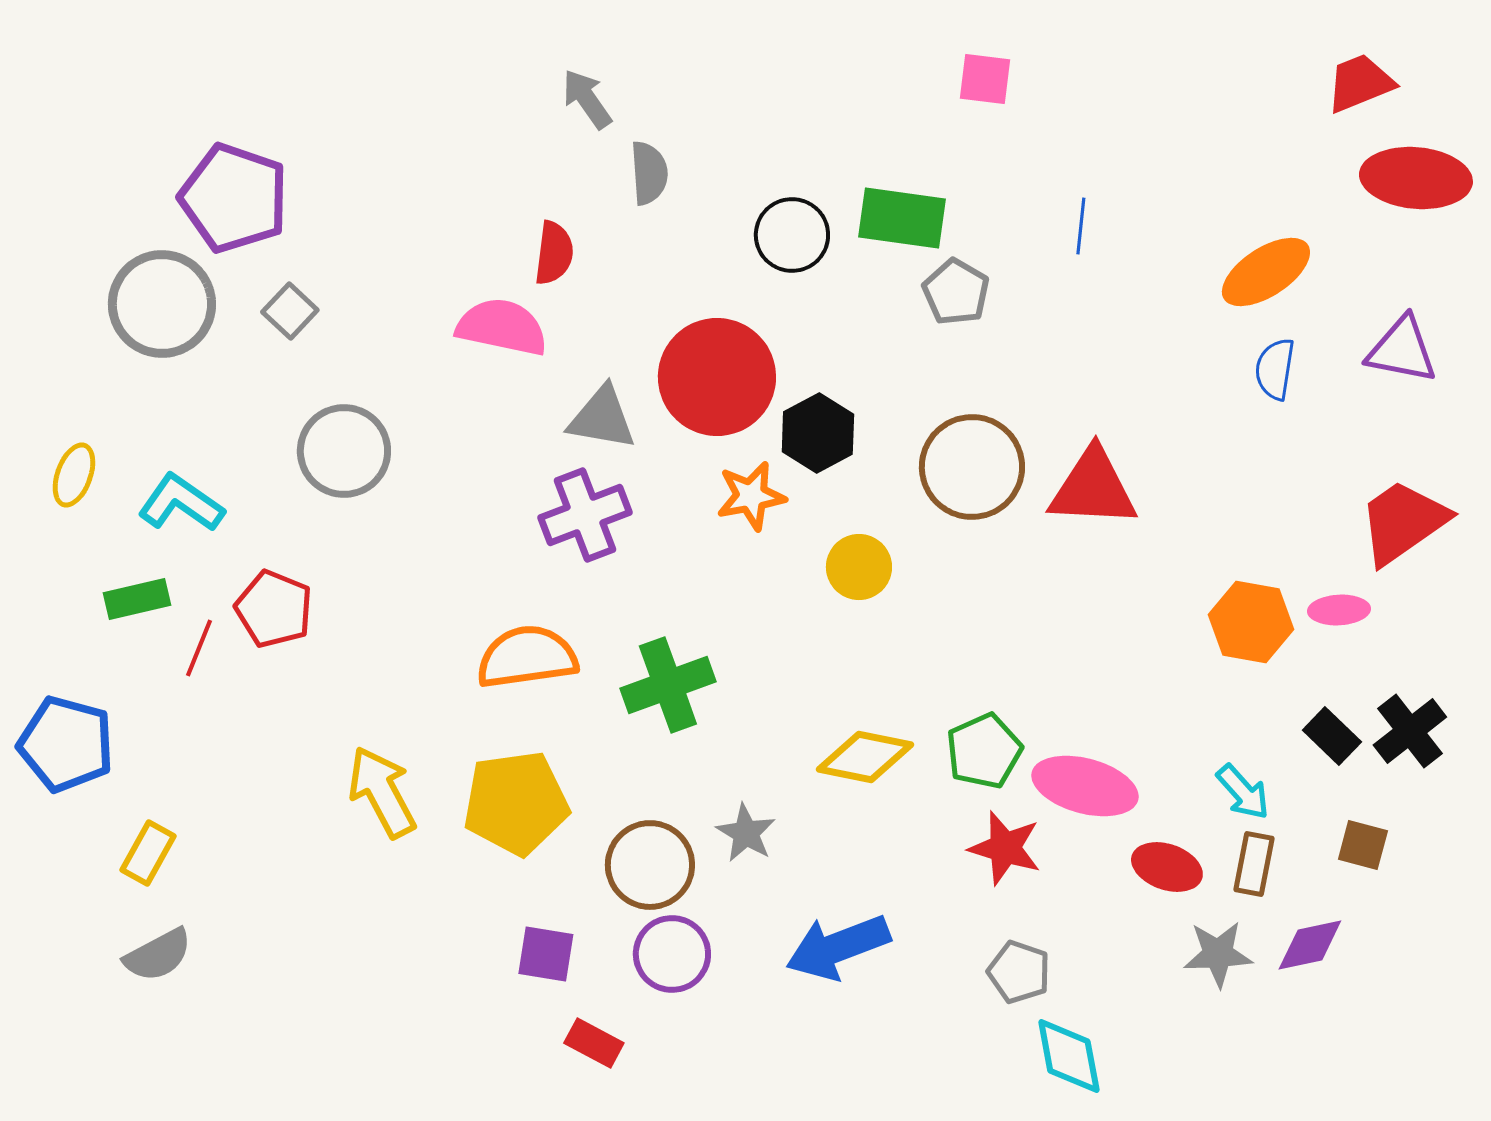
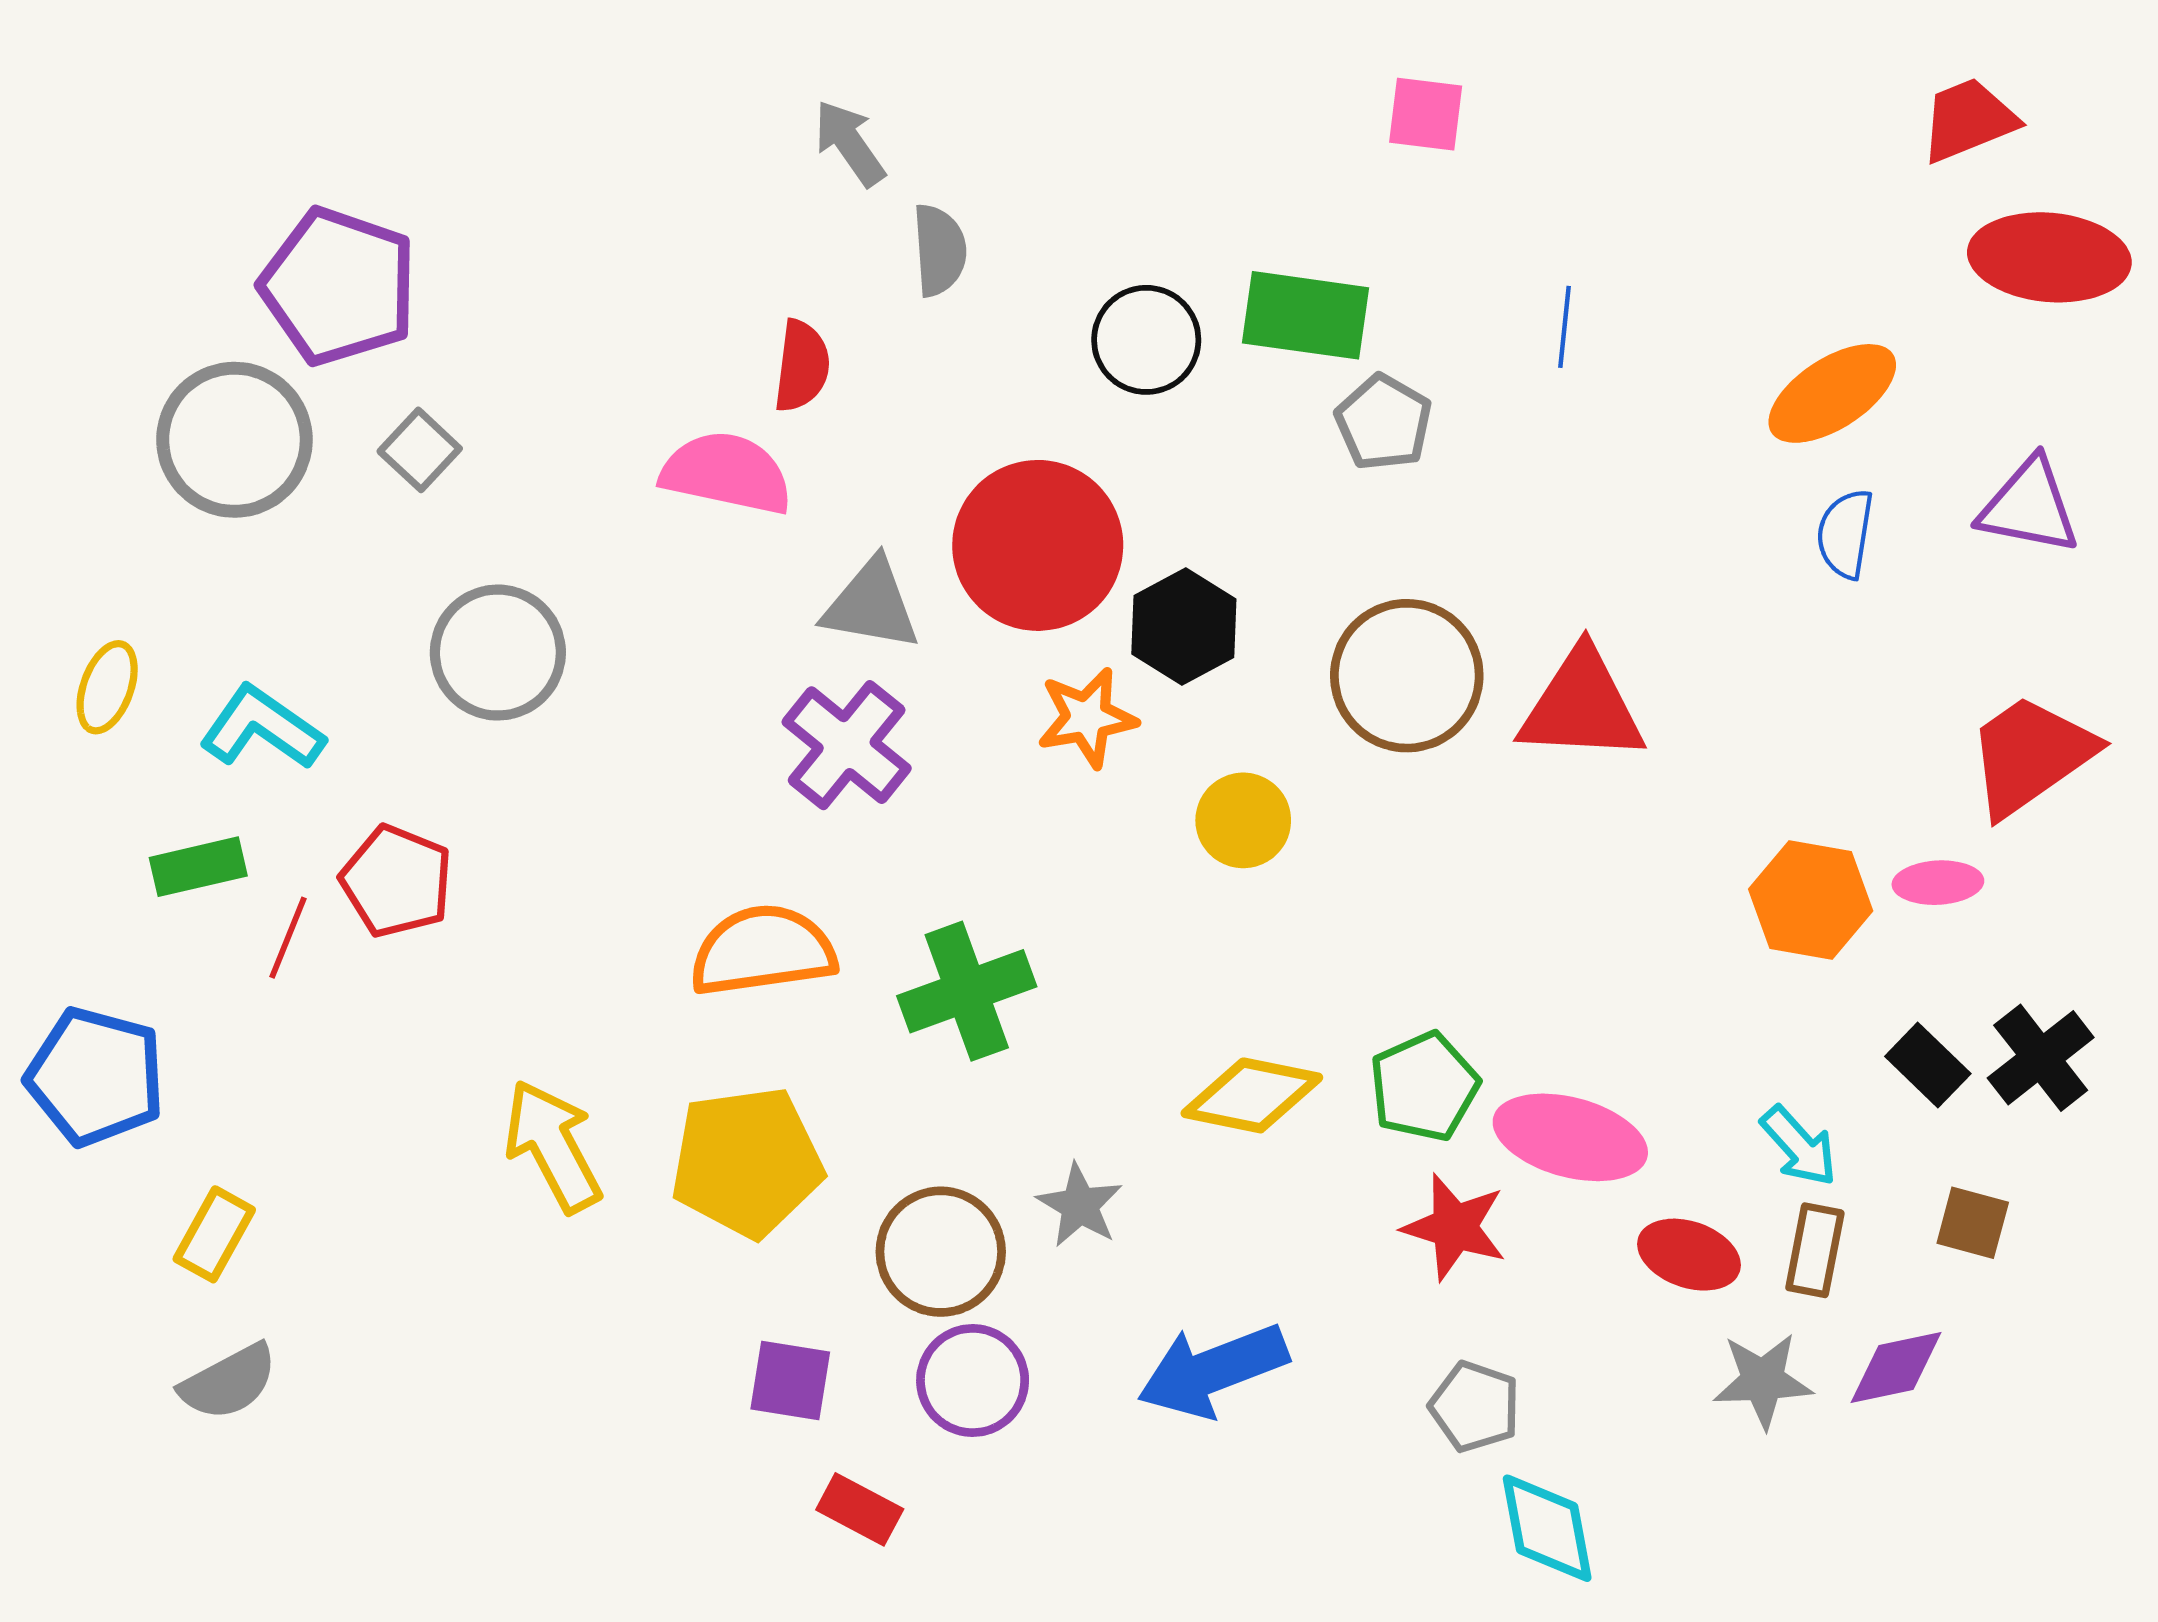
purple cross: (585, 515) -> (847, 745), turned -30

